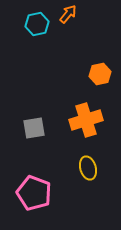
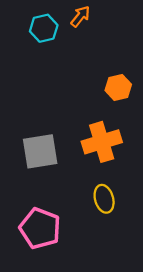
gray square: (34, 128) -> (40, 151), size x1.4

